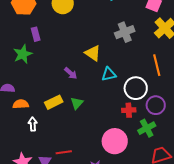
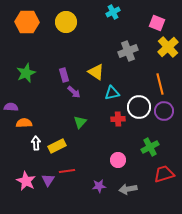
purple rectangle: (36, 34) -> (64, 75), moved
yellow rectangle: (54, 102) -> (57, 146), moved
purple circle: (156, 105) -> (164, 111), moved
red cross: (129, 110) -> (118, 119), moved
pink circle: (115, 141) -> (118, 160), size x0.6

